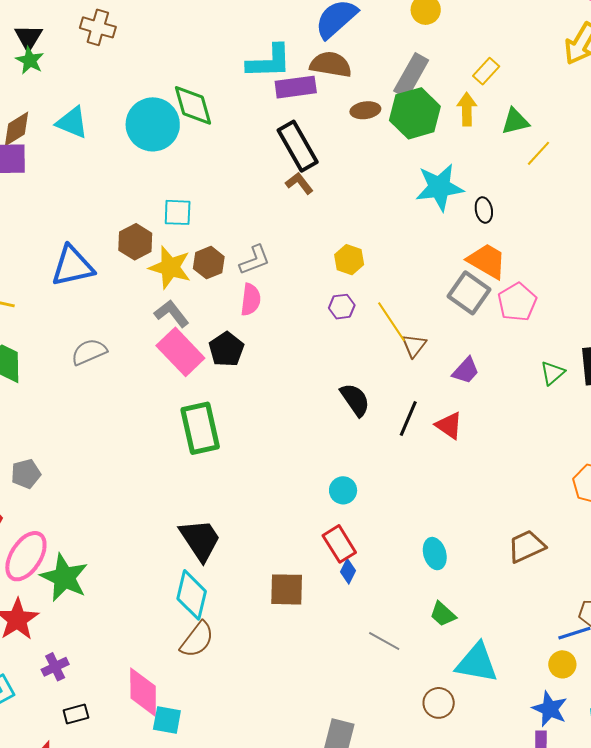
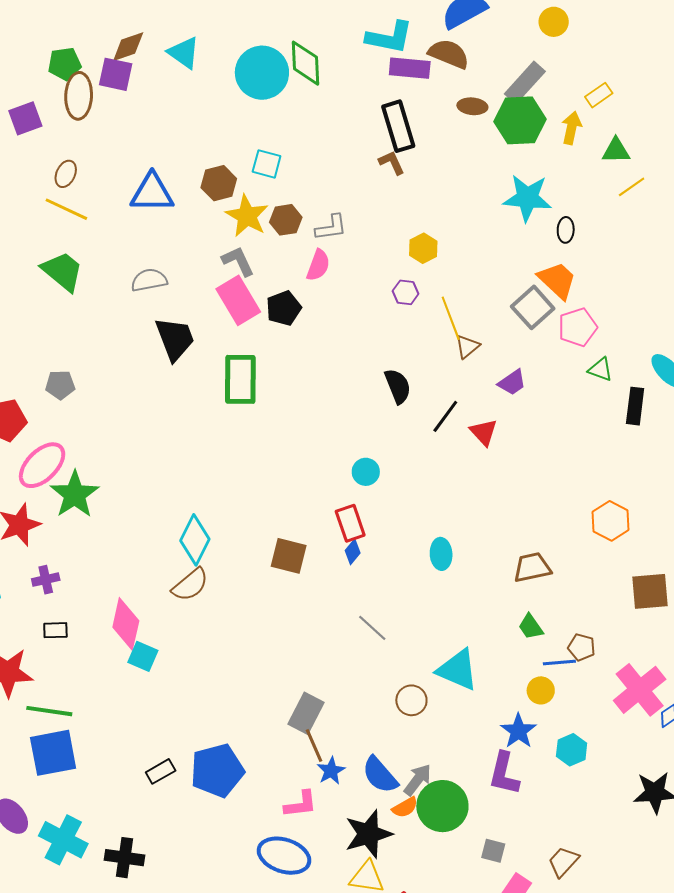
green triangle: (552, 373) -> (600, 369), moved, turned 48
black trapezoid: (200, 540) -> (175, 339), moved
green trapezoid: (443, 614) -> (531, 627), moved

